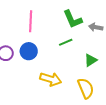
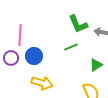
pink line: (31, 21) -> (20, 35), moved
yellow arrow: (51, 79) -> (42, 83), moved

